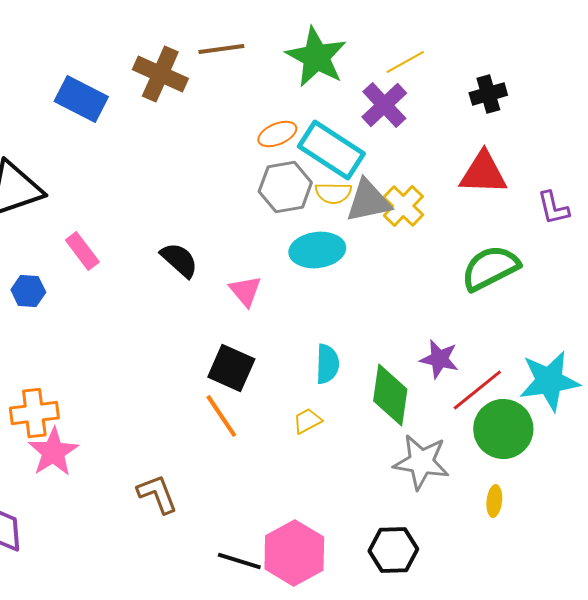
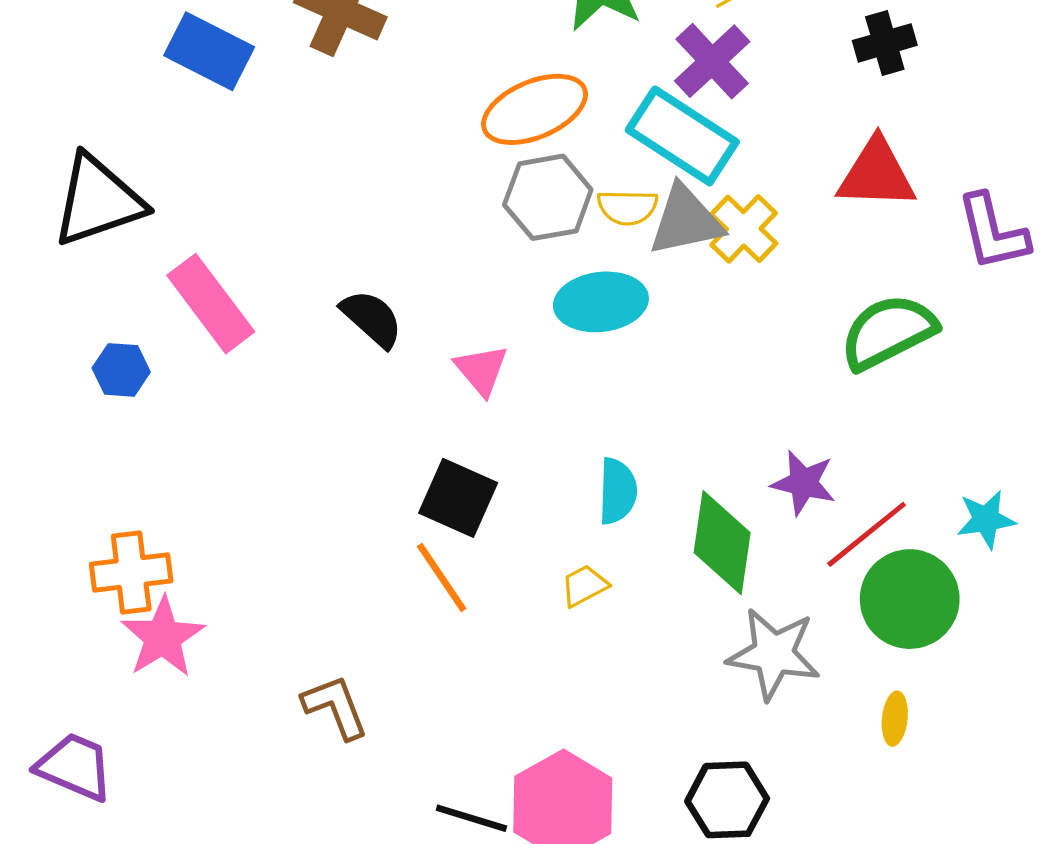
orange ellipse: (277, 134) -> (535, 109), size x1.6
cyan rectangle: (331, 150) -> (682, 136), moved
purple L-shape: (553, 208) -> (993, 232), size x1.4
pink rectangle: (82, 251) -> (211, 304), size x1.5
cyan star: (549, 381) -> (986, 519), size x0.6

